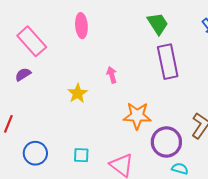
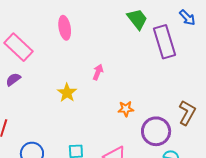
purple rectangle: (168, 62) -> (164, 42), moved
pink arrow: (112, 75) -> (98, 72), turned 42
orange star: (137, 116) -> (126, 109), size x0.6

